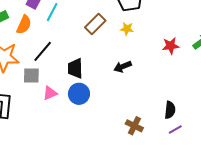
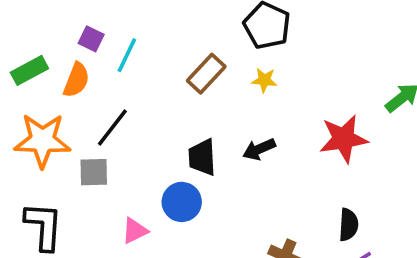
red star: (171, 46) -> (344, 139), moved, size x1.5
black trapezoid: (75, 68) -> (202, 157), moved
pink triangle: (50, 93) -> (135, 231), moved

